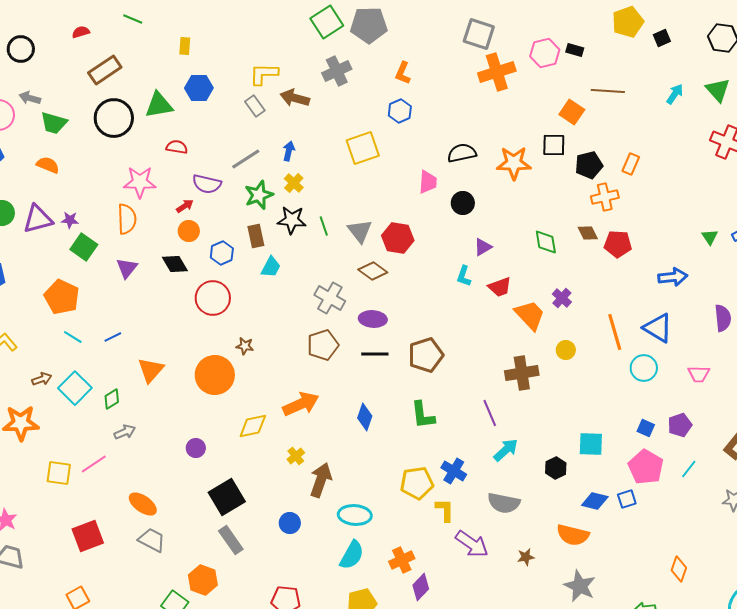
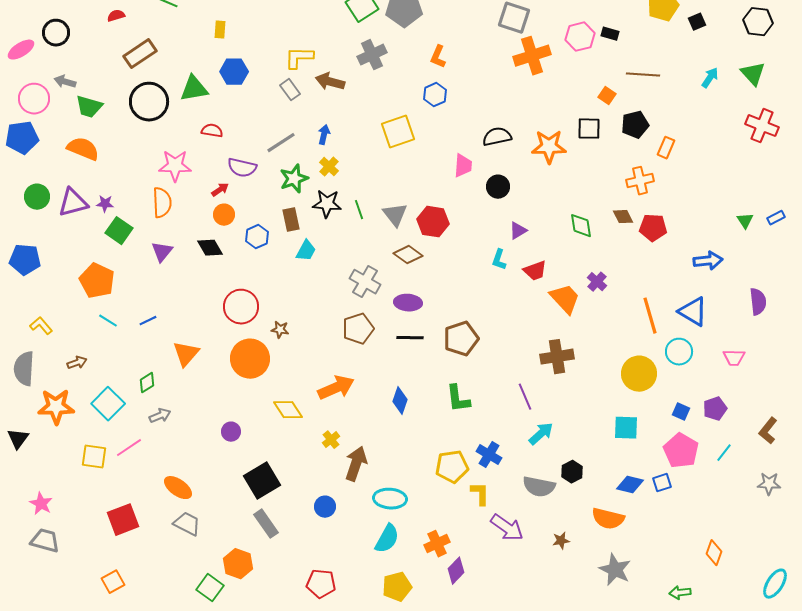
orange square: (572, 112) -> (607, 96), size x0.7
orange semicircle: (48, 165) -> (83, 149), size x1.4
black pentagon: (589, 165) -> (635, 125), moved
red circle: (213, 298) -> (241, 307), moved
yellow circle: (566, 350) -> (639, 374), moved, size x1.8
cyan square: (75, 388) -> (108, 404), moved
yellow diamond: (253, 426) -> (288, 410), turned 68
black hexagon: (556, 468) -> (572, 472), moved

